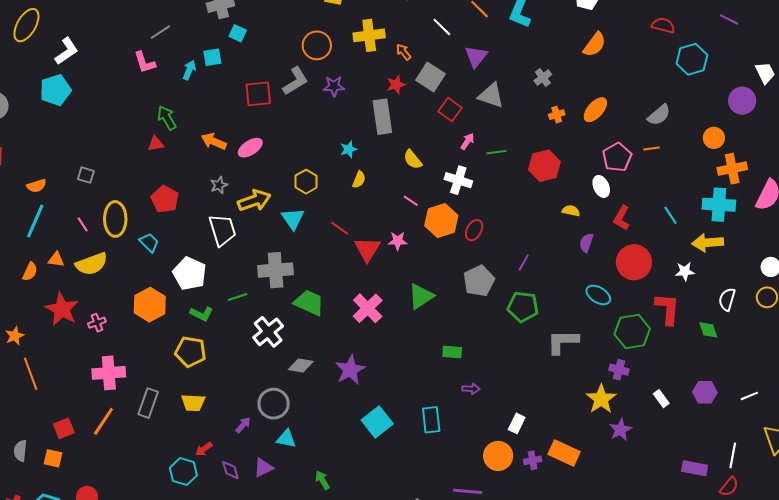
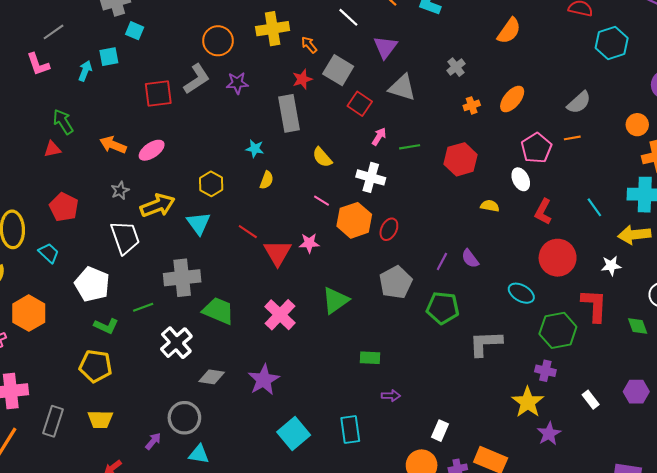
cyan star: (349, 149) -> (255, 149), turned 30
purple semicircle: (586, 243) -> (470, 259), moved, turned -54
orange hexagon: (150, 305) -> (29, 313), moved

